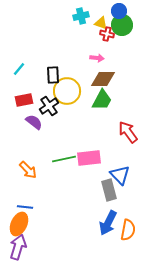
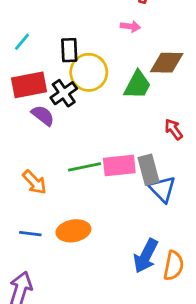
brown diamond: (103, 79) -> (167, 63), moved
red rectangle: (24, 100) -> (29, 85), size x1.4
red arrow: (128, 132) -> (174, 129), size x0.7
gray rectangle: (109, 190) -> (149, 170), moved
orange ellipse: (19, 224) -> (73, 231), moved, turned 55

